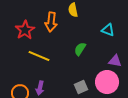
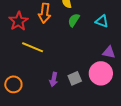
green semicircle: (80, 49) -> (74, 20), moved
purple arrow: (40, 88) -> (54, 79), moved

